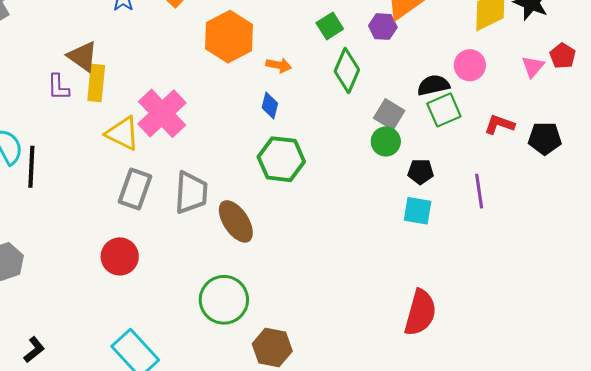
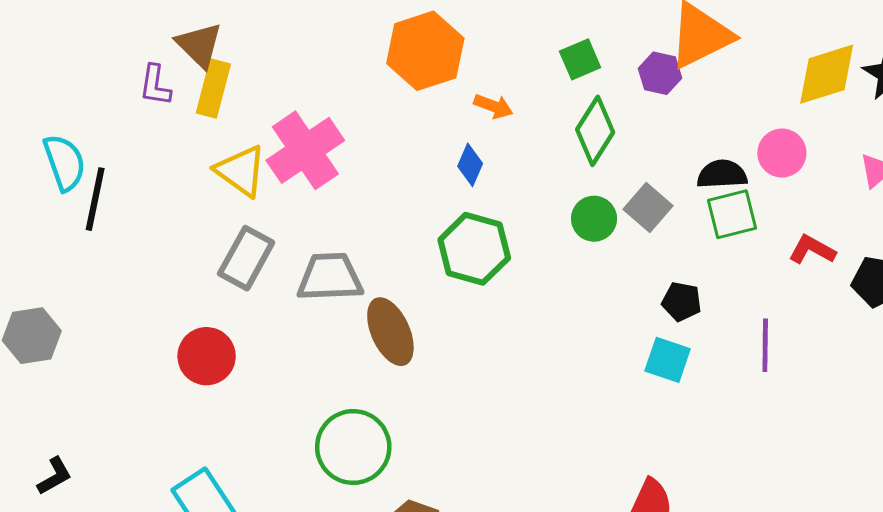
green circle: (386, 141) -> (594, 219), moved
gray trapezoid: (191, 193) -> (330, 277), turned -105

